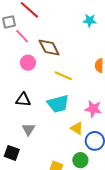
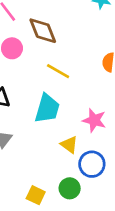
cyan trapezoid: (58, 104) -> (47, 108), turned -65

